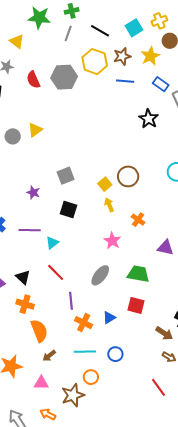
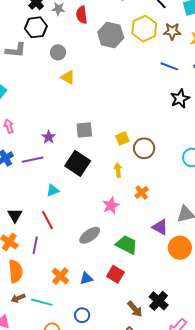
red semicircle: (33, 80) -> (82, 15), moved
blue line: (125, 81) -> (169, 66), moved
yellow triangle: (35, 130) -> (68, 77), turned 49
gray circle: (13, 136) -> (58, 52), moved
yellow square: (105, 184) -> (122, 138), moved
black square: (68, 210) -> (78, 163), size x1.4
purple line: (30, 230) -> (33, 160), moved, turned -30
purple line: (71, 301) -> (35, 245), moved
cyan line: (85, 352) -> (42, 302), moved

